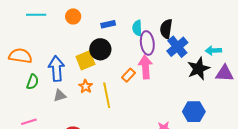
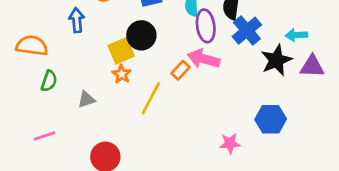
pink arrow: (145, 67) -> (204, 59), turned -70
blue arrow: (56, 69) -> (77, 20), moved, size x0.7
orange star: (86, 86) -> (122, 74), moved
yellow line: (107, 95) -> (151, 98), turned 40

